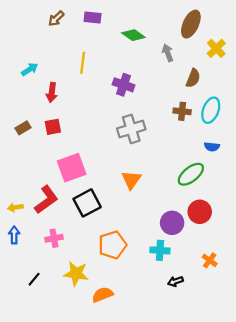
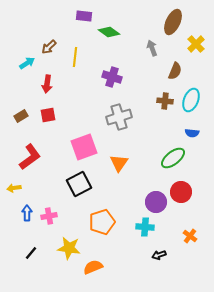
brown arrow: (56, 19) -> (49, 47), moved
green diamond: (133, 35) -> (109, 32), moved
pink square: (72, 168) -> (84, 147), moved
red L-shape: (46, 200) -> (30, 157), moved
blue arrow: (14, 235) -> (27, 213), moved

